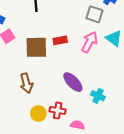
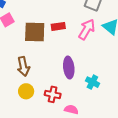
purple ellipse: (73, 82) -> (69, 68), turned 35
yellow circle: (38, 113) -> (26, 91), moved

